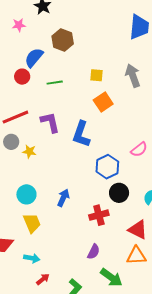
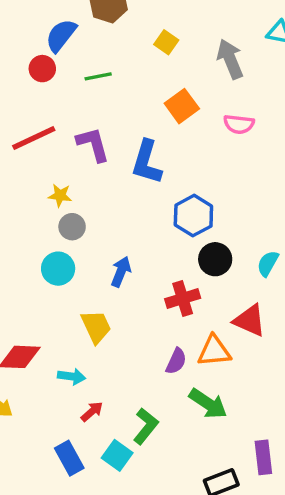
yellow square: (97, 75) -> (166, 42), moved, turned 32
gray circle: (11, 142) -> (72, 227), moved
pink semicircle: (139, 149) -> (239, 124), moved, turned 48
yellow trapezoid: (32, 223) -> (96, 327), moved
orange triangle: (136, 256) -> (214, 351), moved

